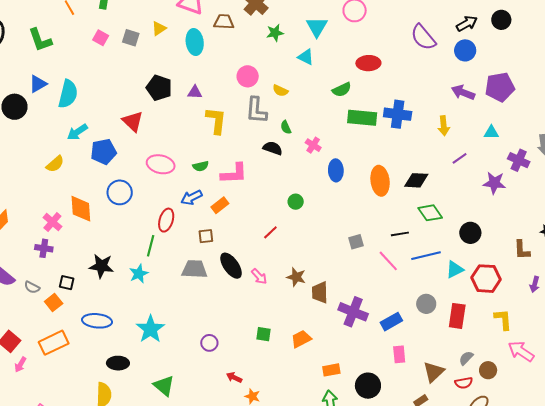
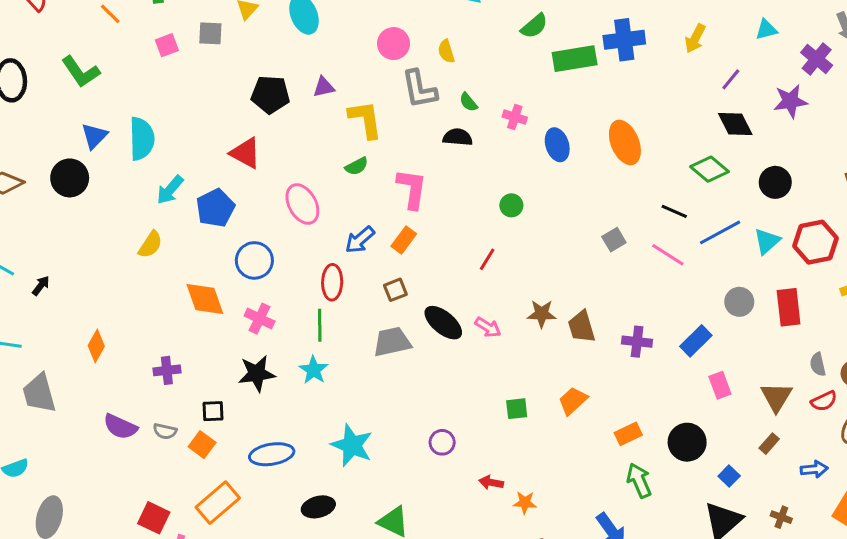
pink square: (101, 38) -> (167, 45), turned -35
yellow semicircle: (280, 91) -> (446, 51), turned 63
yellow arrow: (444, 126) -> (695, 38), turned 48
purple cross: (519, 160) -> (817, 59), turned 30
pink ellipse: (161, 164) -> (302, 204), turned 64
green semicircle: (201, 166) -> (357, 166), moved
pink L-shape: (234, 173) -> (412, 189), turned -64
black diamond: (416, 180) -> (735, 124), moved, turned 75
pink cross: (52, 222) -> (260, 319), moved
black line: (400, 234) -> (674, 211), turned 48
purple cross: (353, 312) -> (637, 342), size x0.7
gray semicircle: (466, 358) -> (818, 364), turned -42

